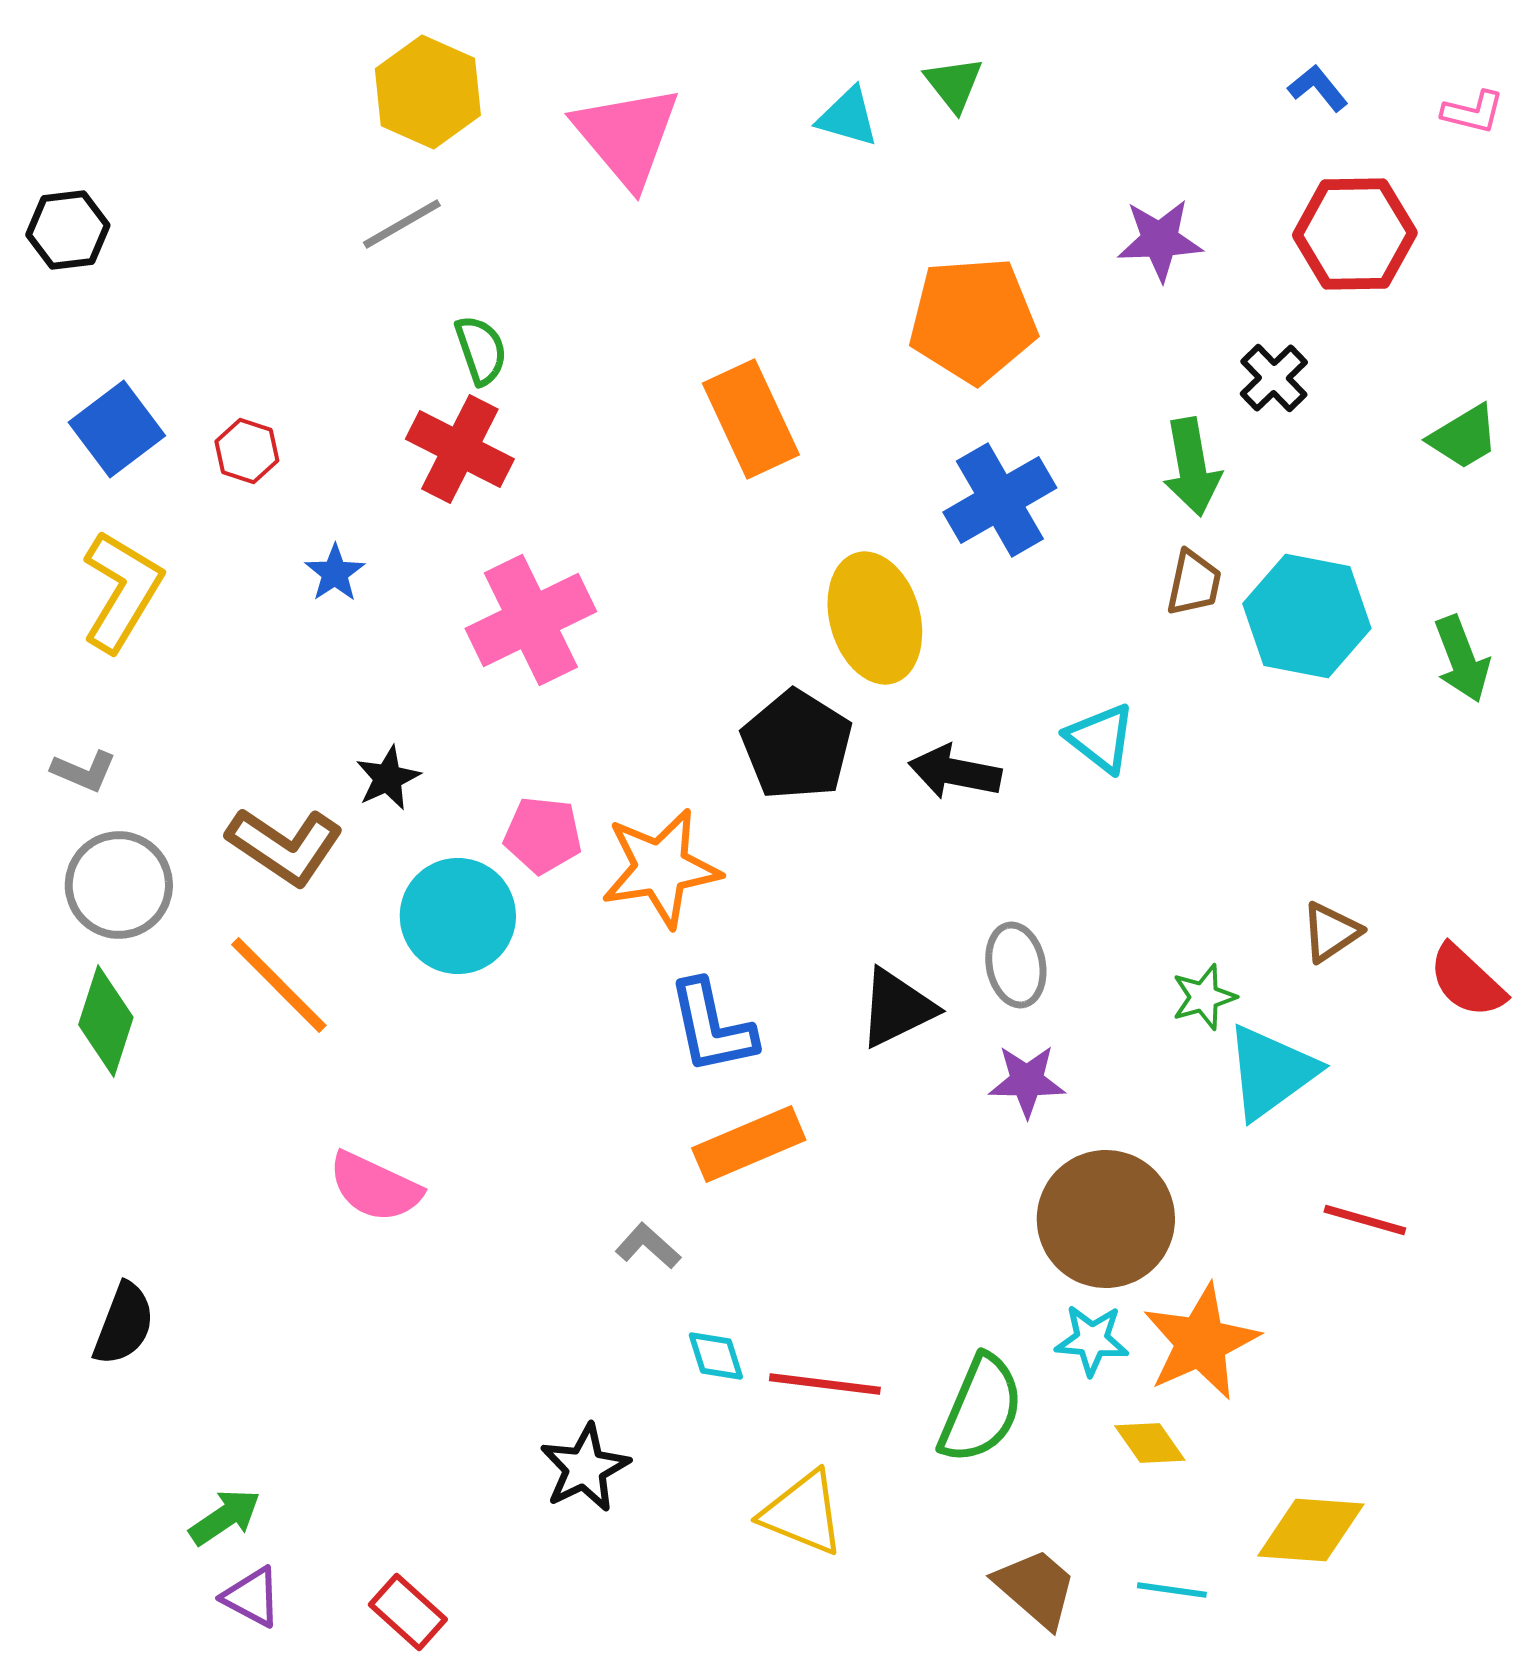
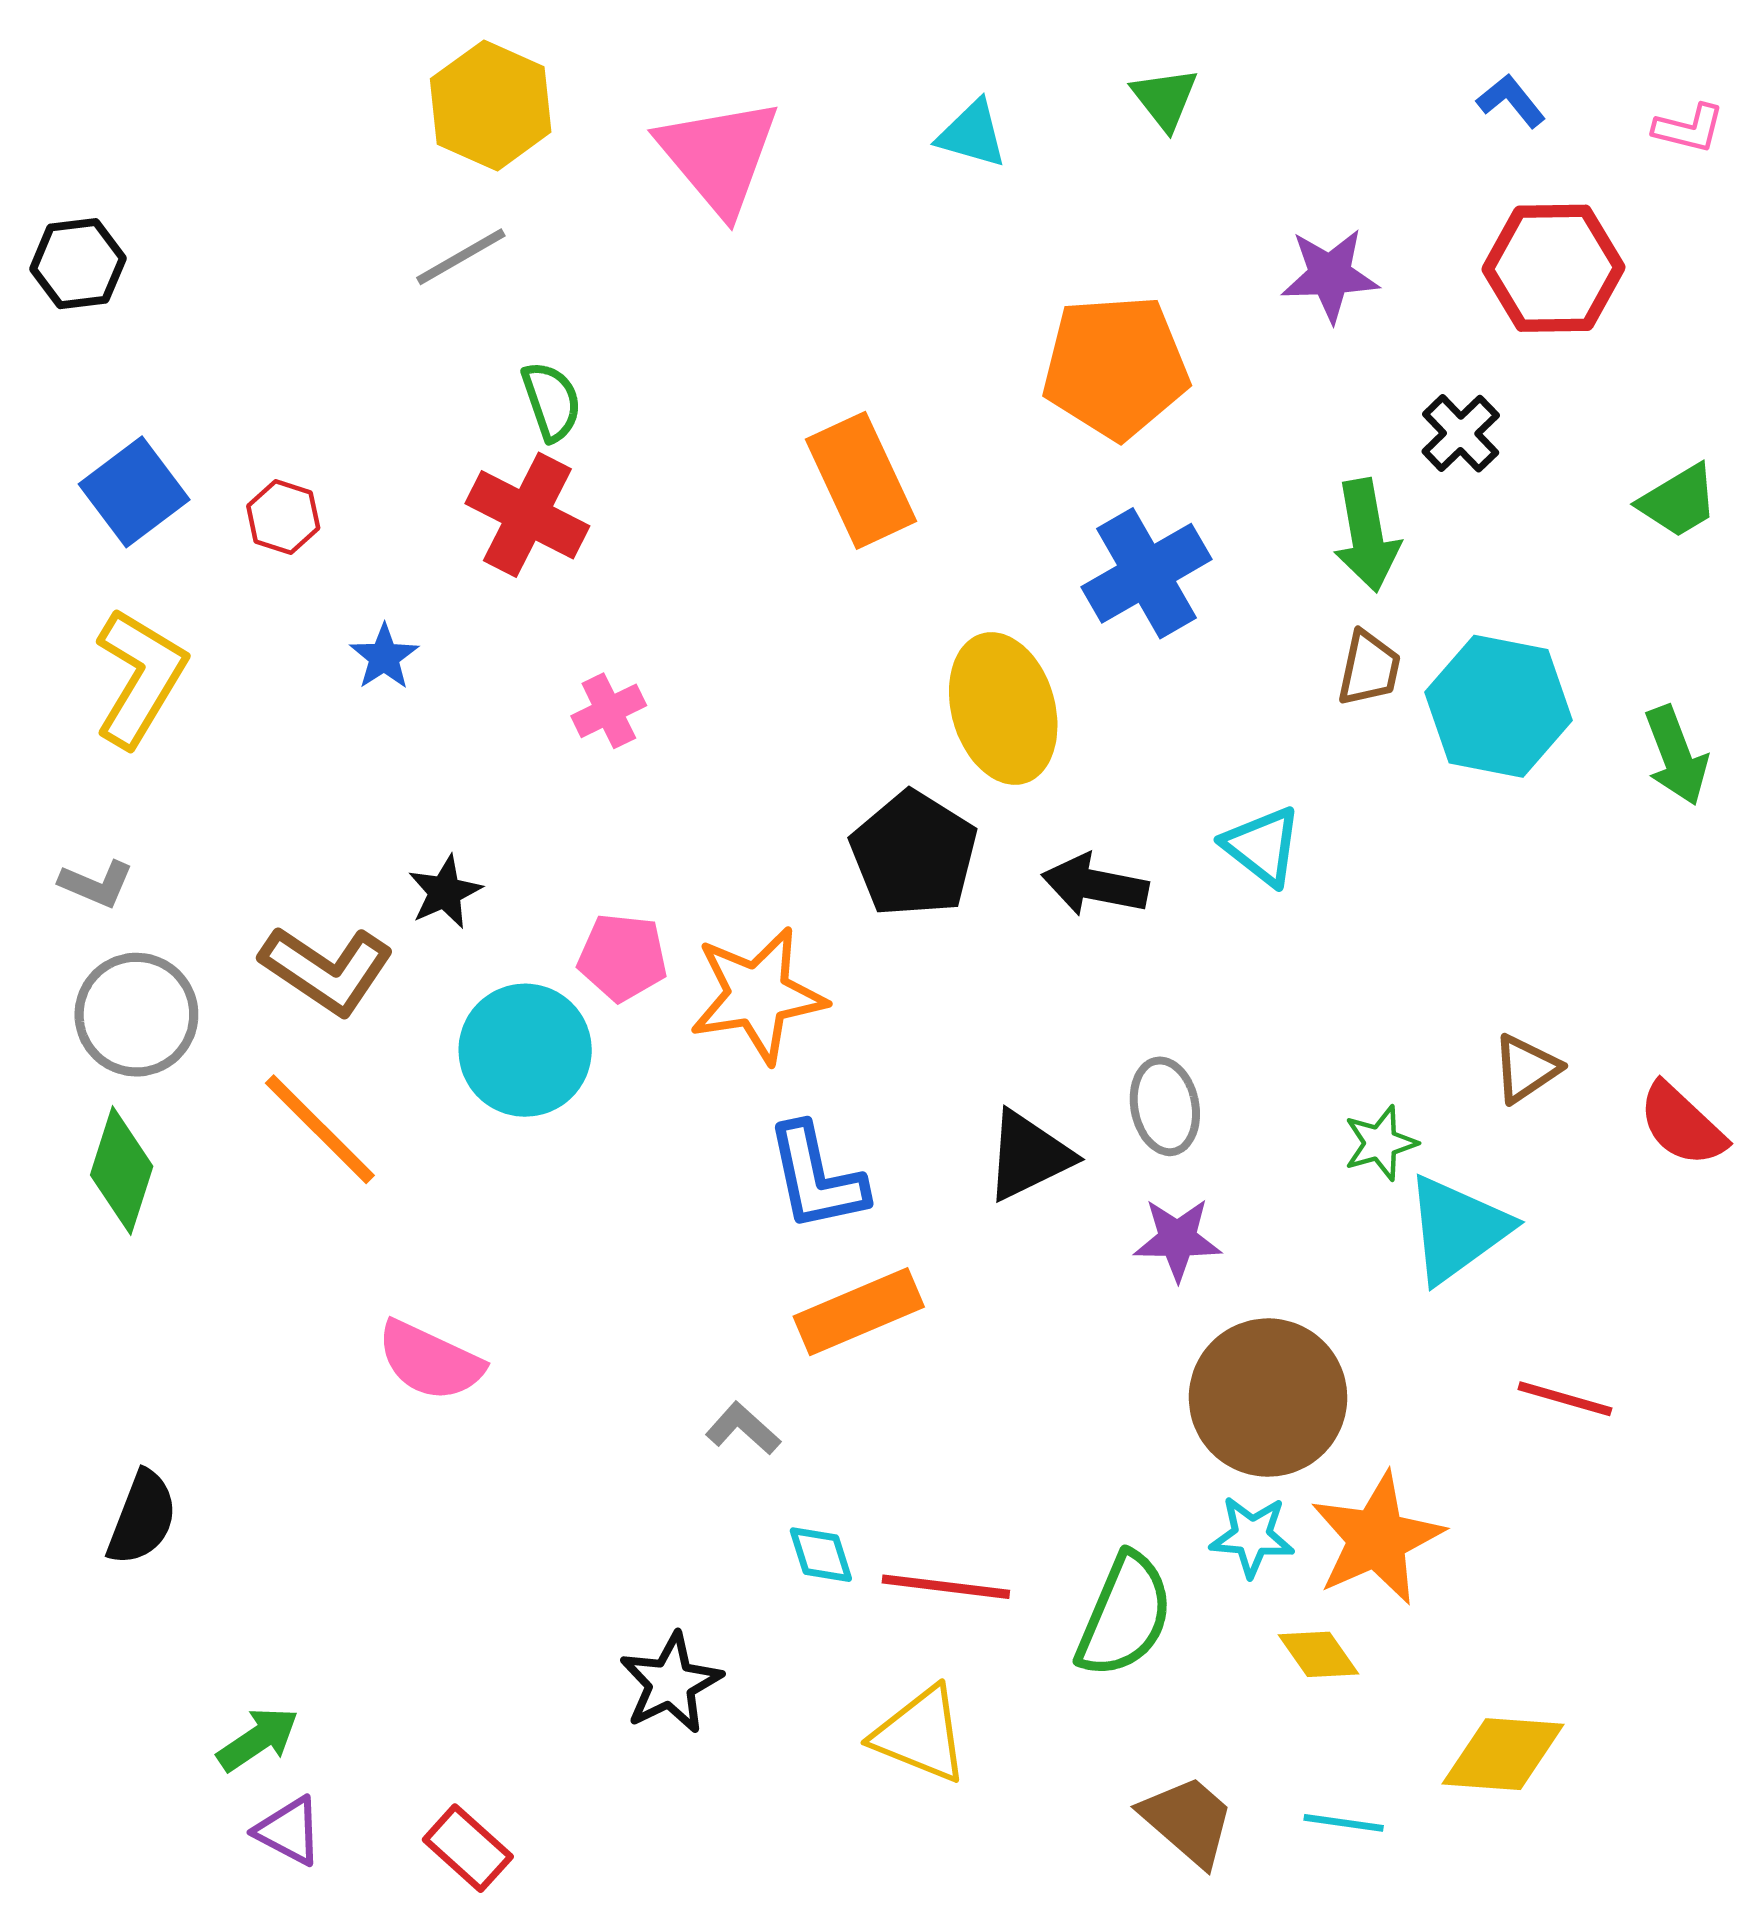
green triangle: (954, 84) -> (1165, 99), moved
pink cross: (531, 620) -> (609, 711), size x0.5

